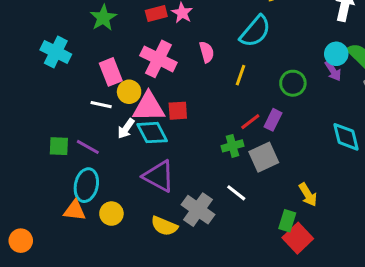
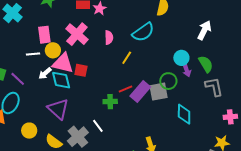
cyan circle: (336, 54) -> (181, 58), moved
green circle: (293, 83) -> (168, 81), moved
white line: (101, 105) -> (33, 54), turned -32
purple rectangle: (273, 120) -> (140, 91), size x1.5
gray square: (264, 157) -> (159, 92), moved
white line: (236, 193) -> (98, 126), moved
yellow circle: (111, 214) -> (29, 131), moved

